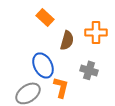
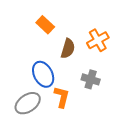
orange cross: (96, 32) -> (98, 40), turned -30

